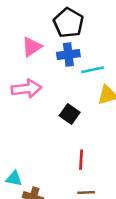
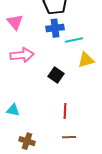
pink triangle: (32, 47) -> (15, 22), moved, turned -36
cyan triangle: (14, 179) -> (13, 110), moved

